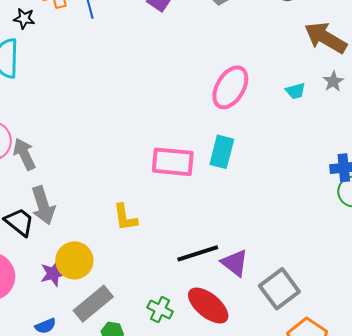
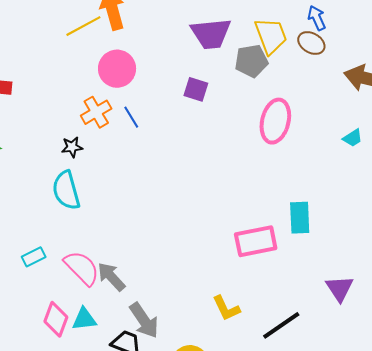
pink ellipse: (230, 87) -> (275, 121), moved
black line: (198, 253) -> (281, 325), moved
purple triangle: (235, 263) -> (340, 288), moved, turned 36

